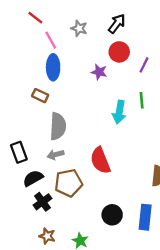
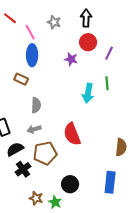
red line: (35, 18) -> (10, 18), moved
black arrow: (117, 24) -> (86, 18), turned -36
gray semicircle: (58, 126) -> (36, 105), size x0.7
black circle: (112, 215) -> (70, 184), moved
brown star: (47, 236) -> (36, 198), moved

